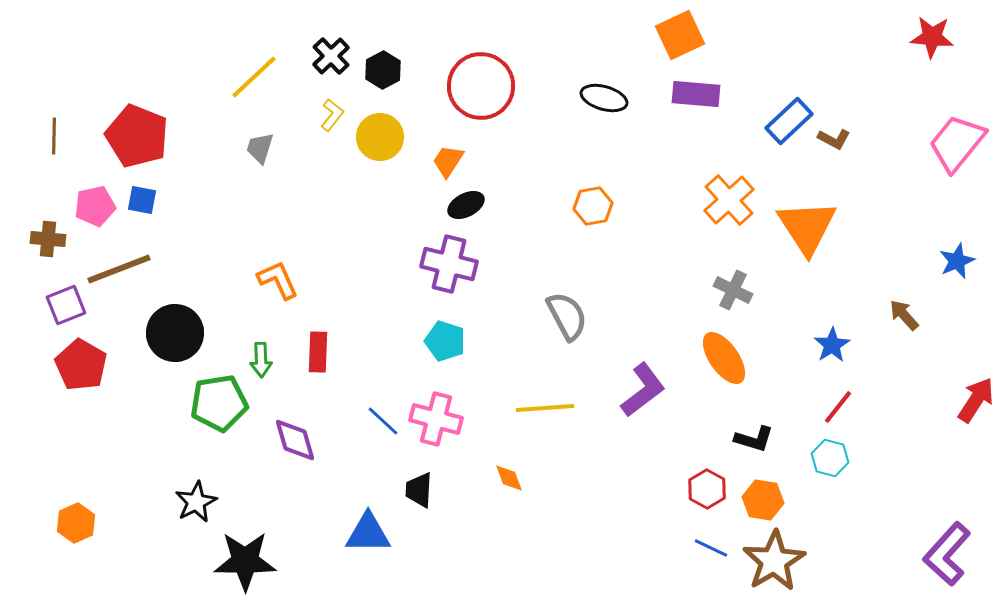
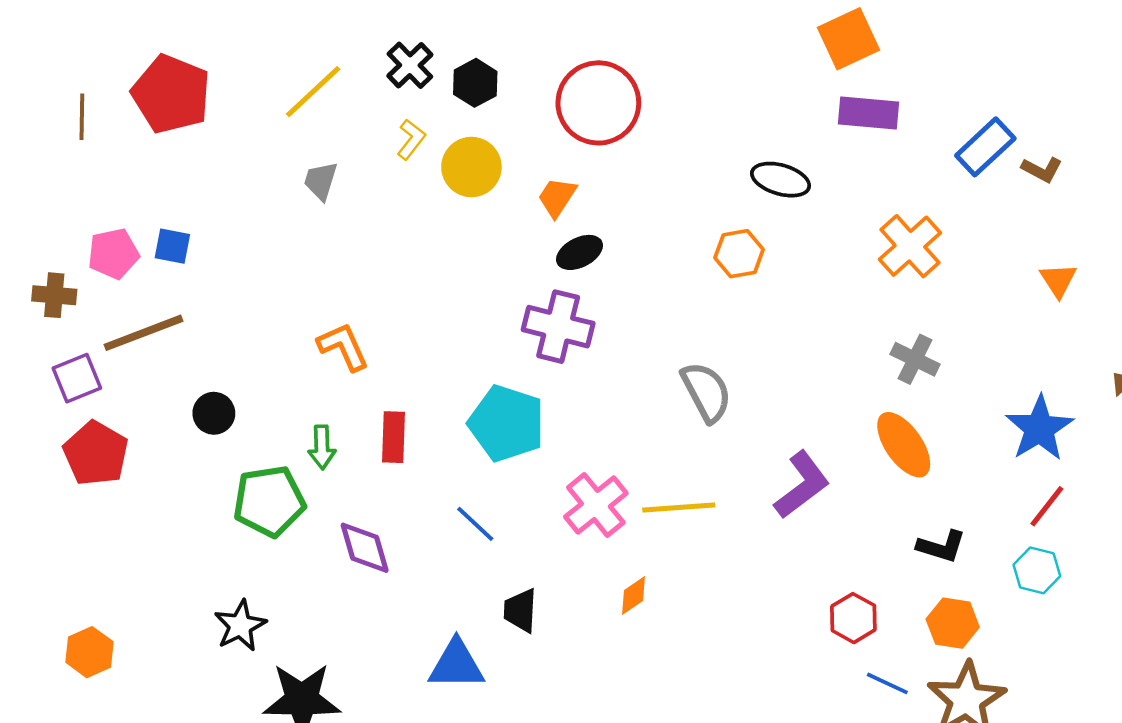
black ellipse: (604, 98) -> (781, 180), moved
brown line: (54, 136) -> (82, 117), moved
red pentagon: (137, 136) -> (171, 94), moved
orange triangle: (807, 227) -> (1058, 280), moved, size x0.5
black circle: (175, 333) -> (214, 413), size x0.6
cyan pentagon: (445, 341) -> (507, 423), moved, size x1.5
blue star: (832, 345) -> (1039, 428), size x1.5
pink cross: (436, 419) -> (596, 505), moved, turned 36
orange diamond: (509, 478) -> (634, 595), turned 76
red hexagon: (707, 489) -> (853, 618), moved

